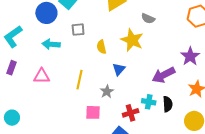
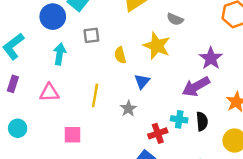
cyan arrow: (51, 44) -> (60, 54), turned 96
purple star: (190, 56) -> (211, 58), moved
pink square: (93, 112) -> (73, 135), moved
cyan circle: (12, 118) -> (18, 128), moved

